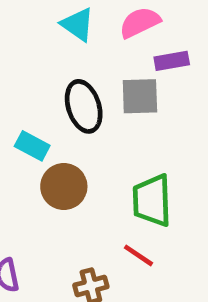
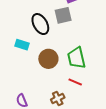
brown circle: (64, 187) -> (48, 59), moved

